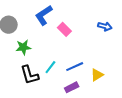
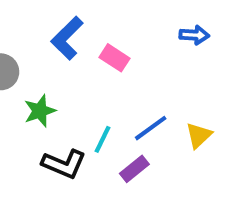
black L-shape: (30, 75) -> (64, 164), turned -40
purple rectangle: (72, 87) -> (134, 169), moved

